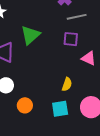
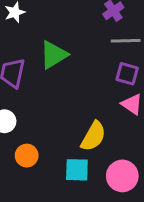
purple square: (71, 39) -> (127, 74), moved
yellow semicircle: (67, 84) -> (93, 136), size x1.5

